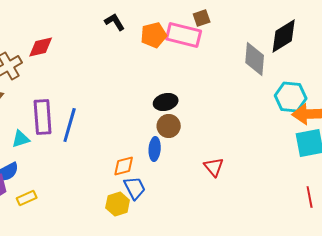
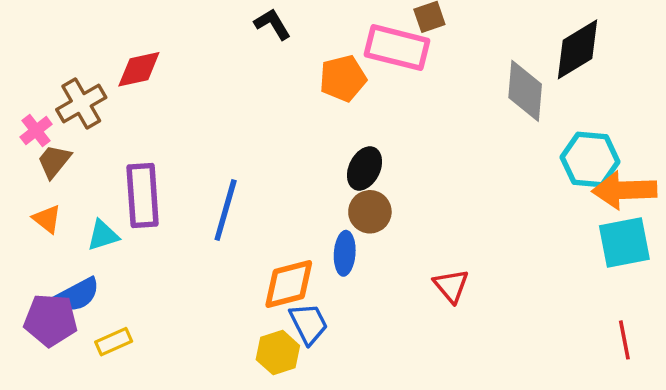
orange pentagon: (154, 35) -> (343, 78), moved
black ellipse: (166, 102) -> (365, 168), turned -50
blue line: (70, 125) -> (226, 210), moved
orange diamond: (124, 166) -> (289, 284), size x1.4

